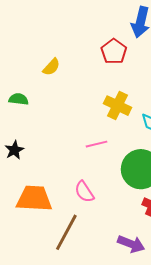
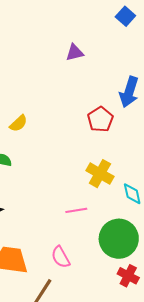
yellow semicircle: (51, 67) -> (19, 123), moved

